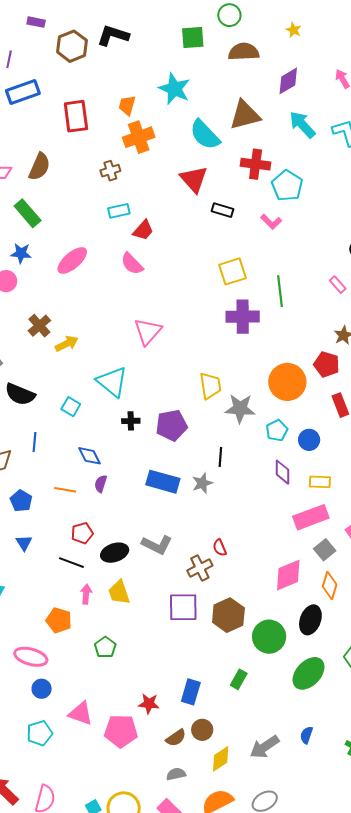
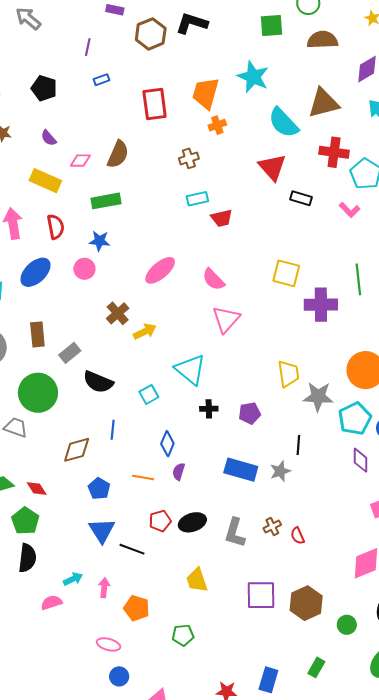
blue rectangle: (23, 92) -> (101, 80), size x0.5
orange trapezoid: (127, 105) -> (206, 93), size x1.6
orange cross: (139, 137) -> (217, 125), size x0.6
green rectangle: (28, 213) -> (106, 201), turned -60
red trapezoid: (143, 230) -> (222, 218), turned 35
pink ellipse: (72, 261) -> (160, 270), moved
pink semicircle: (132, 264) -> (213, 279), moved
yellow square: (233, 271) -> (286, 273), moved, turned 32
cyan square: (71, 407) -> (149, 394), turned 30
purple pentagon: (172, 425) -> (250, 413), size x0.7
cyan pentagon: (277, 430) -> (355, 419), size x1.5
blue diamond: (89, 456) -> (167, 444), turned 50
blue triangle: (24, 543) -> (102, 530), size x1.6
gray L-shape: (157, 545) -> (235, 533), turned 80
black ellipse: (115, 553) -> (192, 522), moved
black line: (71, 563) -> (132, 549), moved
brown cross: (200, 568) -> (272, 526), moved, size x0.7
pink arrow: (86, 594) -> (104, 588), moved
green circle: (269, 637) -> (347, 625), size x0.6
green pentagon: (105, 647) -> (183, 635), turned 30
pink ellipse: (31, 657) -> (108, 644), size x0.7

